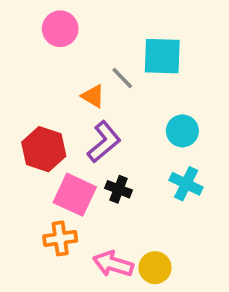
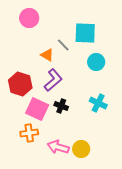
cyan circle: (182, 131) -> (96, 62), moved

